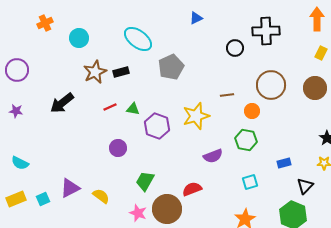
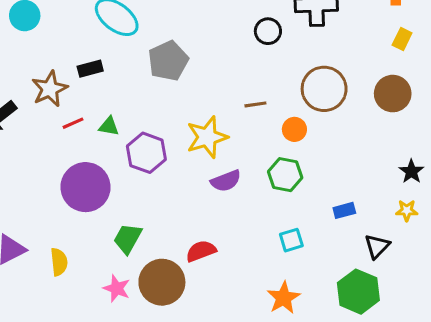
brown star: (95, 72) -> (50, 89), moved
purple circle: (118, 148) -> (86, 187), size x1.8
purple semicircle: (213, 156) -> (226, 181), moved
yellow semicircle: (101, 196) -> (59, 262), turned 48

